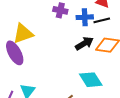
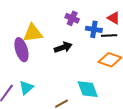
black arrow: (84, 43) -> (63, 47), moved

